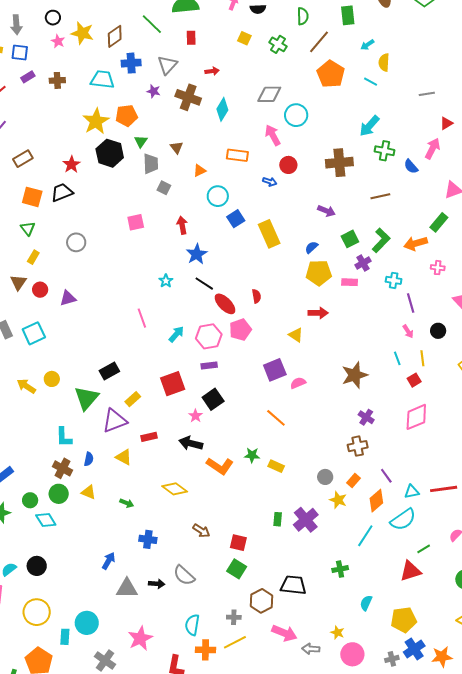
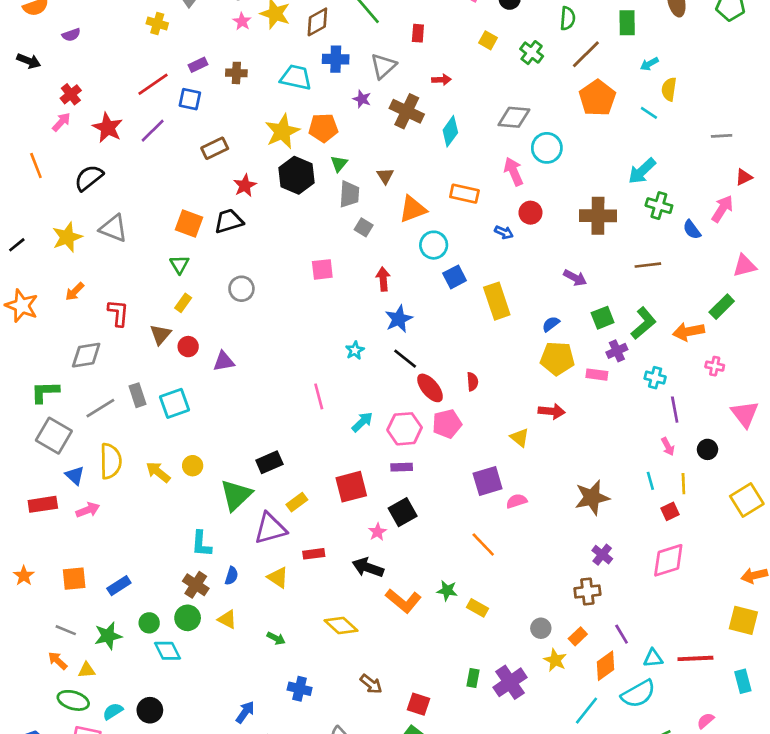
blue square: (20, 53) -> (190, 99), moved
brown rectangle: (23, 159) -> (215, 148), moved
orange triangle: (200, 171) -> (413, 209), size x1.6

